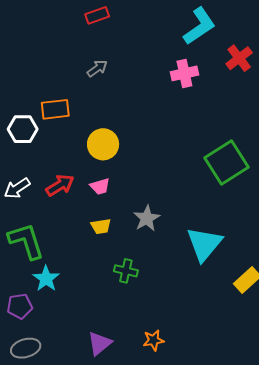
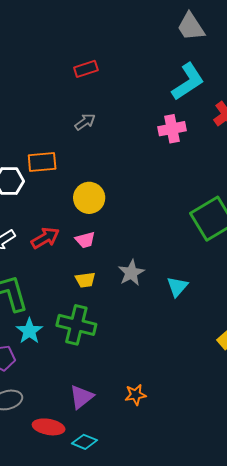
cyan triangle: (204, 244) -> (177, 287), moved, size x0.6
green cross: (126, 271) -> (76, 325), moved, size x1.6

